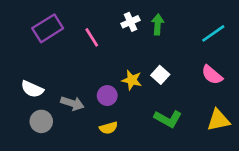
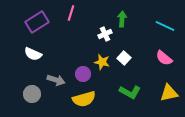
white cross: (130, 22) -> (105, 34), moved
cyan line: (213, 33) -> (165, 26), turned 60
pink line: (92, 37) -> (71, 13), moved, turned 49
white semicircle: (32, 89) -> (33, 54), moved
yellow semicircle: (109, 128) -> (84, 99), size x1.6

